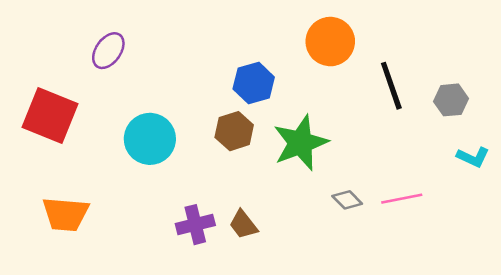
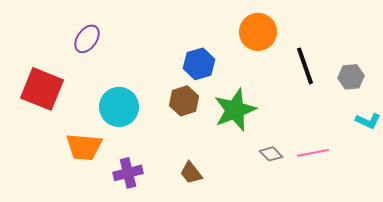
orange trapezoid: (66, 214) -> (84, 147), moved
purple cross: (195, 225) -> (128, 173), moved

